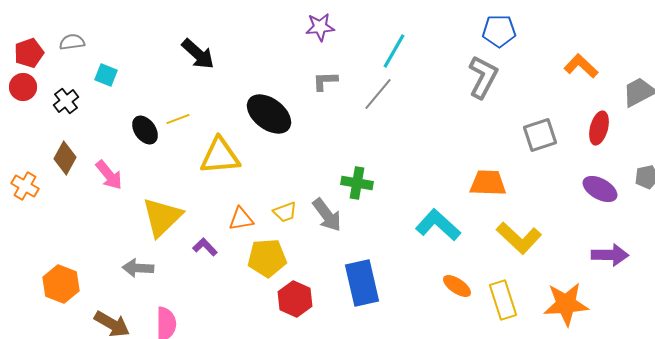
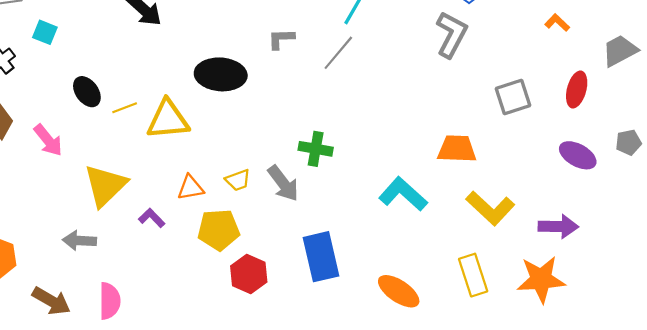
orange L-shape: (581, 66) -> (557, 23), size x0.7
black ellipse: (269, 114) -> (221, 74), turned -33
yellow line: (178, 119) -> (125, 108), moved
purple arrow: (610, 255) -> (558, 226), moved
orange ellipse: (457, 286) -> (399, 291), moved, size x1.4

